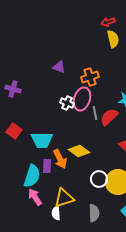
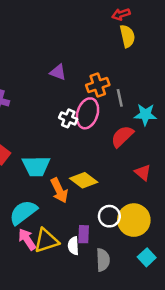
gray line: (95, 113) -> (120, 98), moved
purple rectangle: (47, 166) -> (84, 234), moved
cyan semicircle: (32, 176) -> (23, 212), turned -145
yellow triangle: (64, 198) -> (46, 241), moved
white semicircle: (56, 213) -> (73, 246), moved

